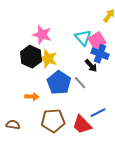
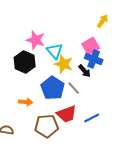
cyan triangle: (83, 38) -> (55, 51), moved
yellow star: (48, 59) -> (64, 64), moved
red trapezoid: (82, 125) -> (67, 114), moved, turned -65

